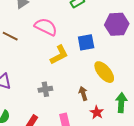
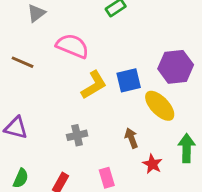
purple hexagon: (117, 24) -> (176, 67), moved
blue square: (86, 42) -> (129, 80), moved

